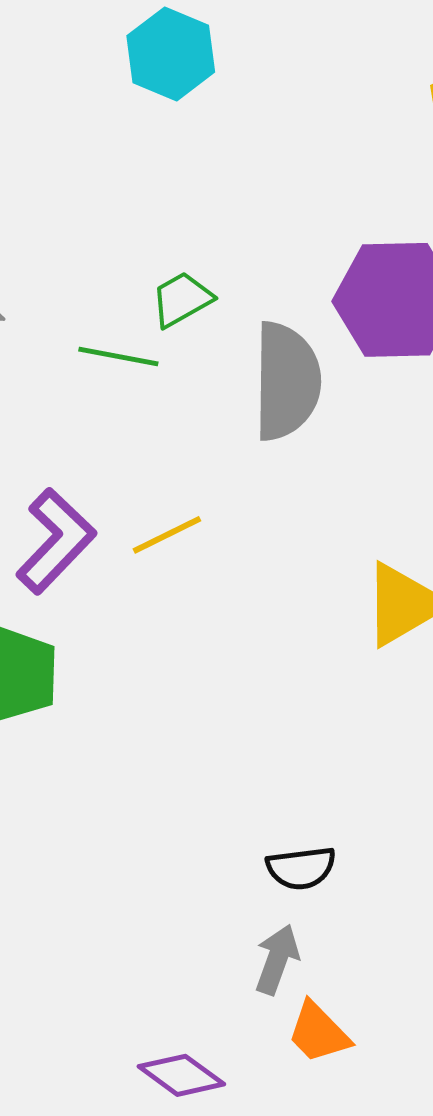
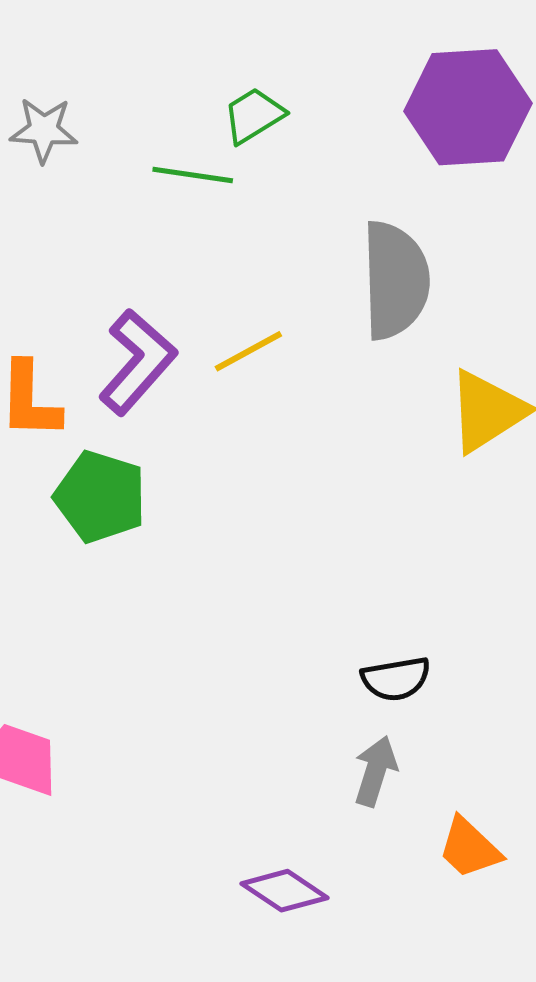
gray semicircle: (287, 381) -> (395, 280), moved
orange trapezoid: (318, 1033) -> (469, 848), moved

